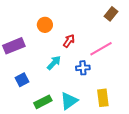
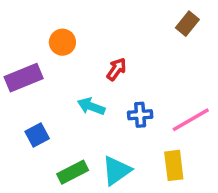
orange circle: (45, 25) -> (62, 42), moved
pink line: (101, 49) -> (191, 120), moved
cyan arrow: (54, 63) -> (91, 106), turned -112

